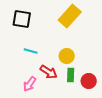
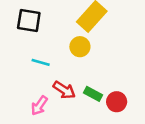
yellow circle: (67, 56) -> (80, 47), moved
green rectangle: (71, 75) -> (93, 94), turned -64

